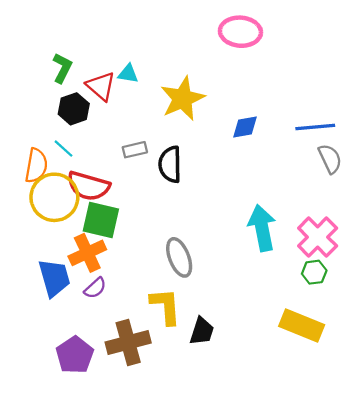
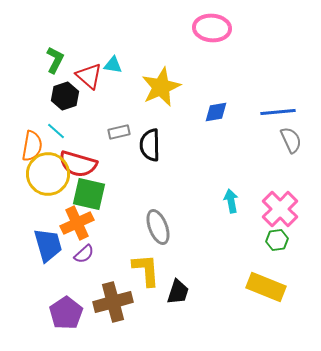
cyan arrow: (262, 228) -> (231, 201), size x0.6

